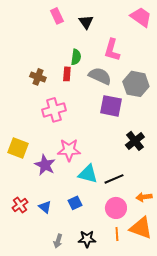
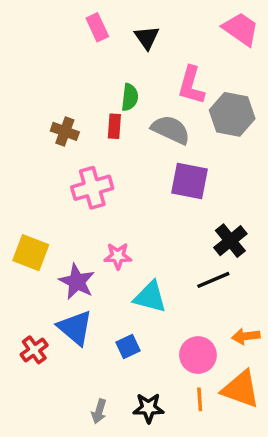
gray hexagon: (136, 84) -> (232, 114), moved
pink star: (69, 150) -> (118, 256), size x0.7
black line: (114, 179) -> (213, 280), moved
blue triangle: (45, 207) -> (75, 328), moved, size x1.6

